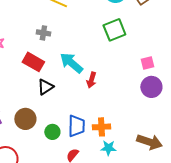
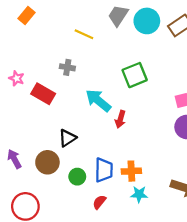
green square: (114, 30) -> (135, 75), moved
red rectangle: (33, 62) -> (43, 94), moved
black triangle: (45, 87) -> (67, 138), moved

